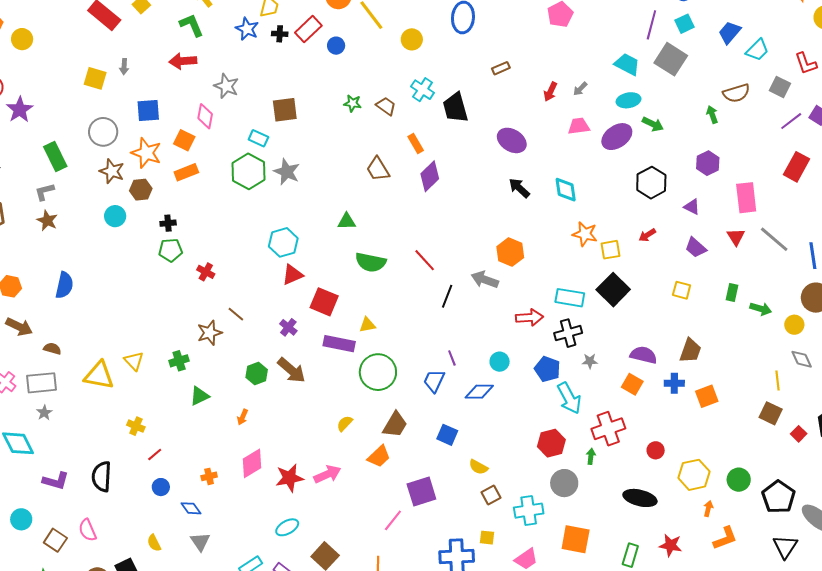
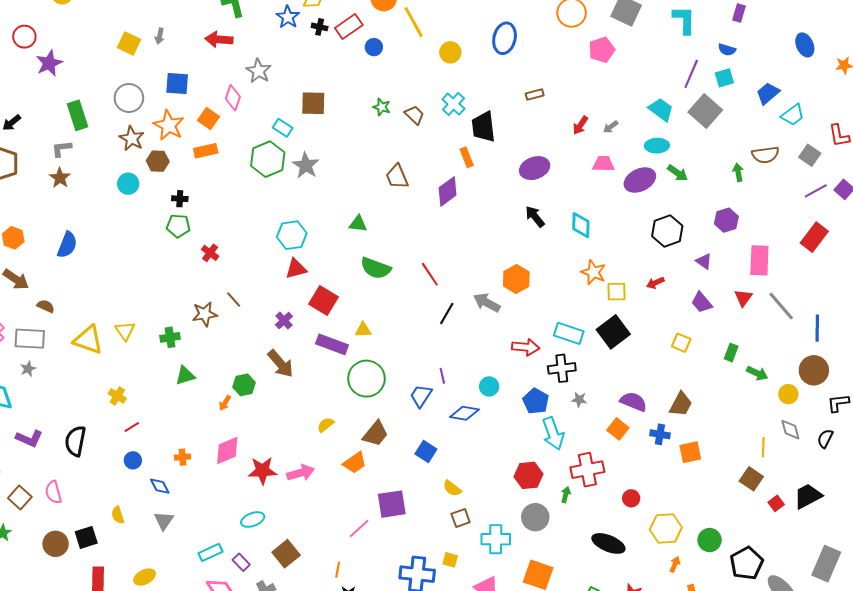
purple ellipse: (512, 140) -> (535, 168), turned -60
orange rectangle: (416, 144) -> (467, 157), moved
green hexagon: (257, 374) -> (244, 385), moved

